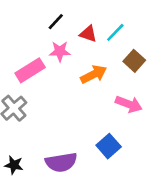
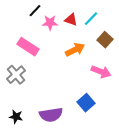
black line: (56, 22) -> (35, 11), moved
pink star: (60, 51) -> (50, 23), moved
pink rectangle: (30, 70) -> (28, 47), turned 65

